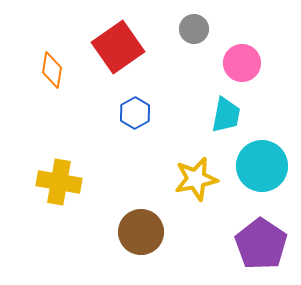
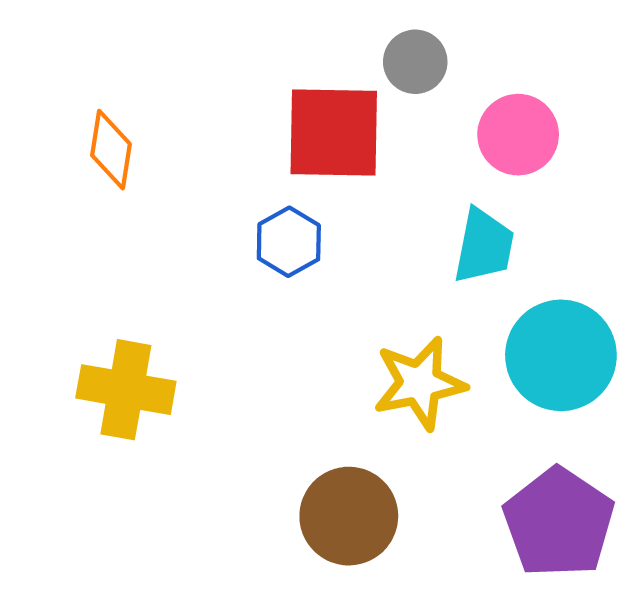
red square: (118, 47) -> (334, 132), moved, turned 36
brown circle: (141, 232) -> (349, 516), moved

